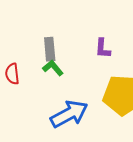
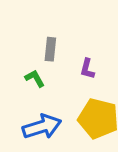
gray rectangle: (50, 49) -> (50, 49), moved

